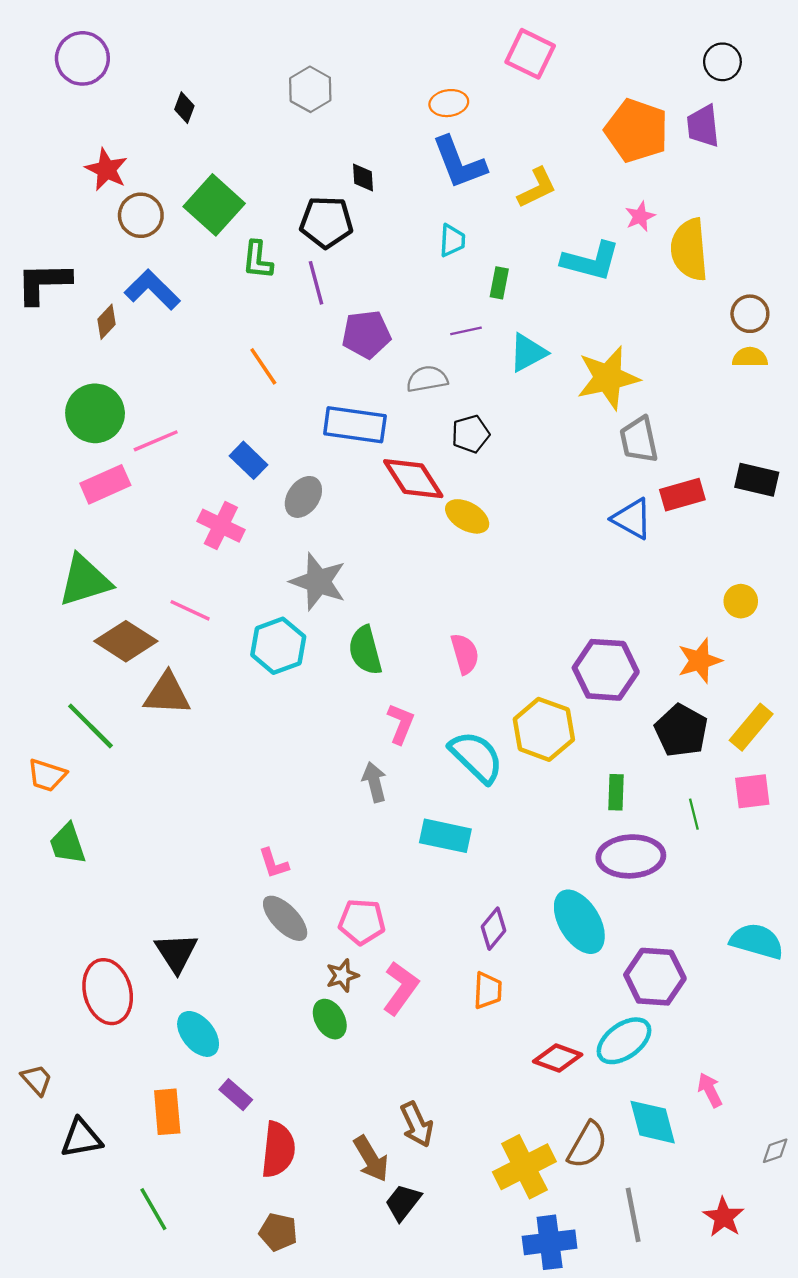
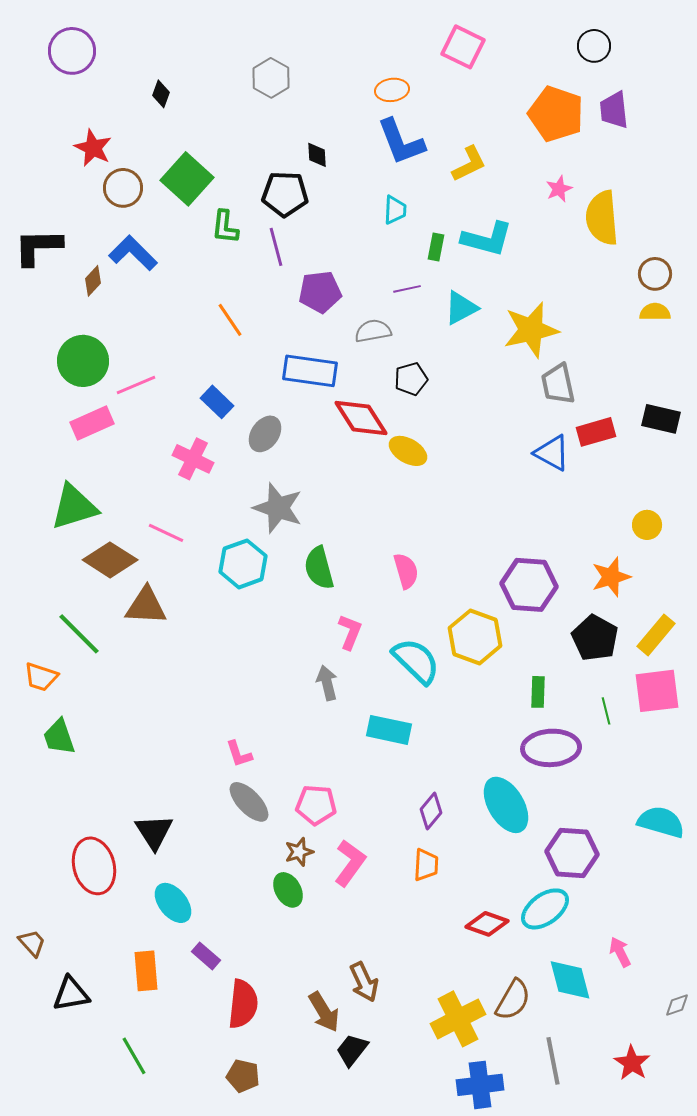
black circle: (722, 62) -> (594, 46), moved
cyan L-shape: (591, 261) -> (487, 239), moved
pink square: (752, 791) -> (657, 691), size x1.4

